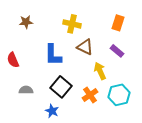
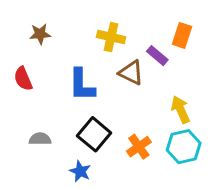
purple rectangle: (117, 51) -> (157, 56), moved
red semicircle: (13, 60) -> (23, 79), moved
yellow arrow: (100, 71) -> (181, 110), moved

